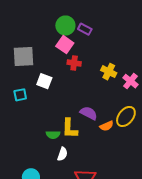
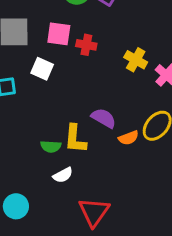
pink square: (65, 45) -> (59, 34), moved, turned -30
white semicircle: (62, 154) -> (63, 175), turned 40

